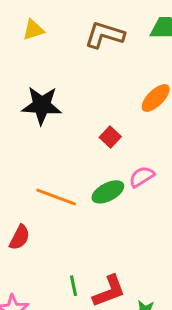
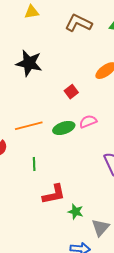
orange line: (56, 197) -> (29, 126), turned -44
green line: (73, 286) -> (34, 164), moved

